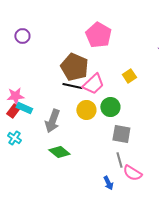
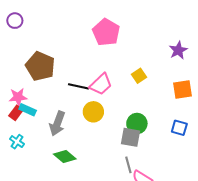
purple circle: (22, 36) -> (15, 21), moved
brown pentagon: (74, 67) -> (40, 66), moved
green circle: (110, 107) -> (137, 124), moved

